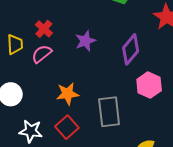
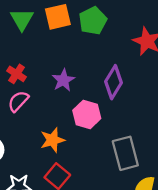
pink hexagon: (149, 85) -> (87, 114), moved
gray rectangle: (109, 112) -> (125, 153), moved

